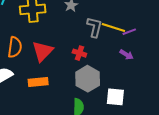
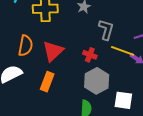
yellow line: (113, 28) -> (123, 51), moved
orange rectangle: (38, 82) -> (47, 82), turned -66

